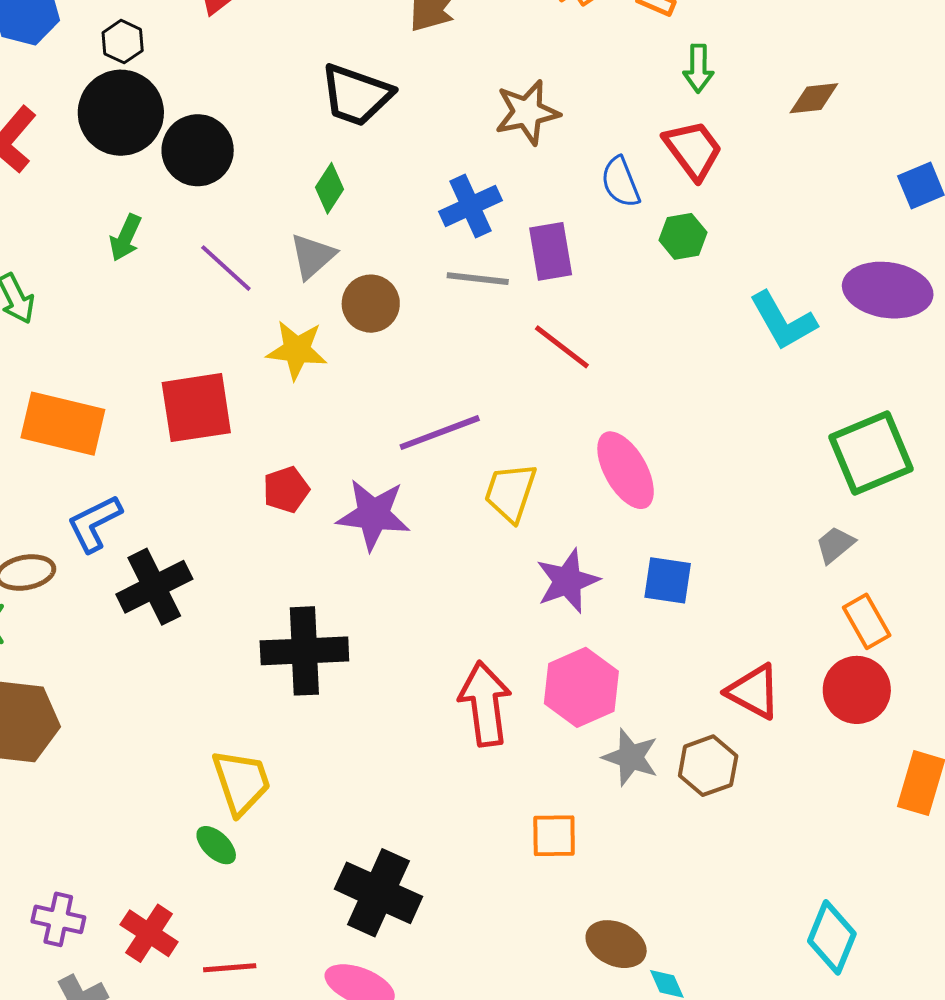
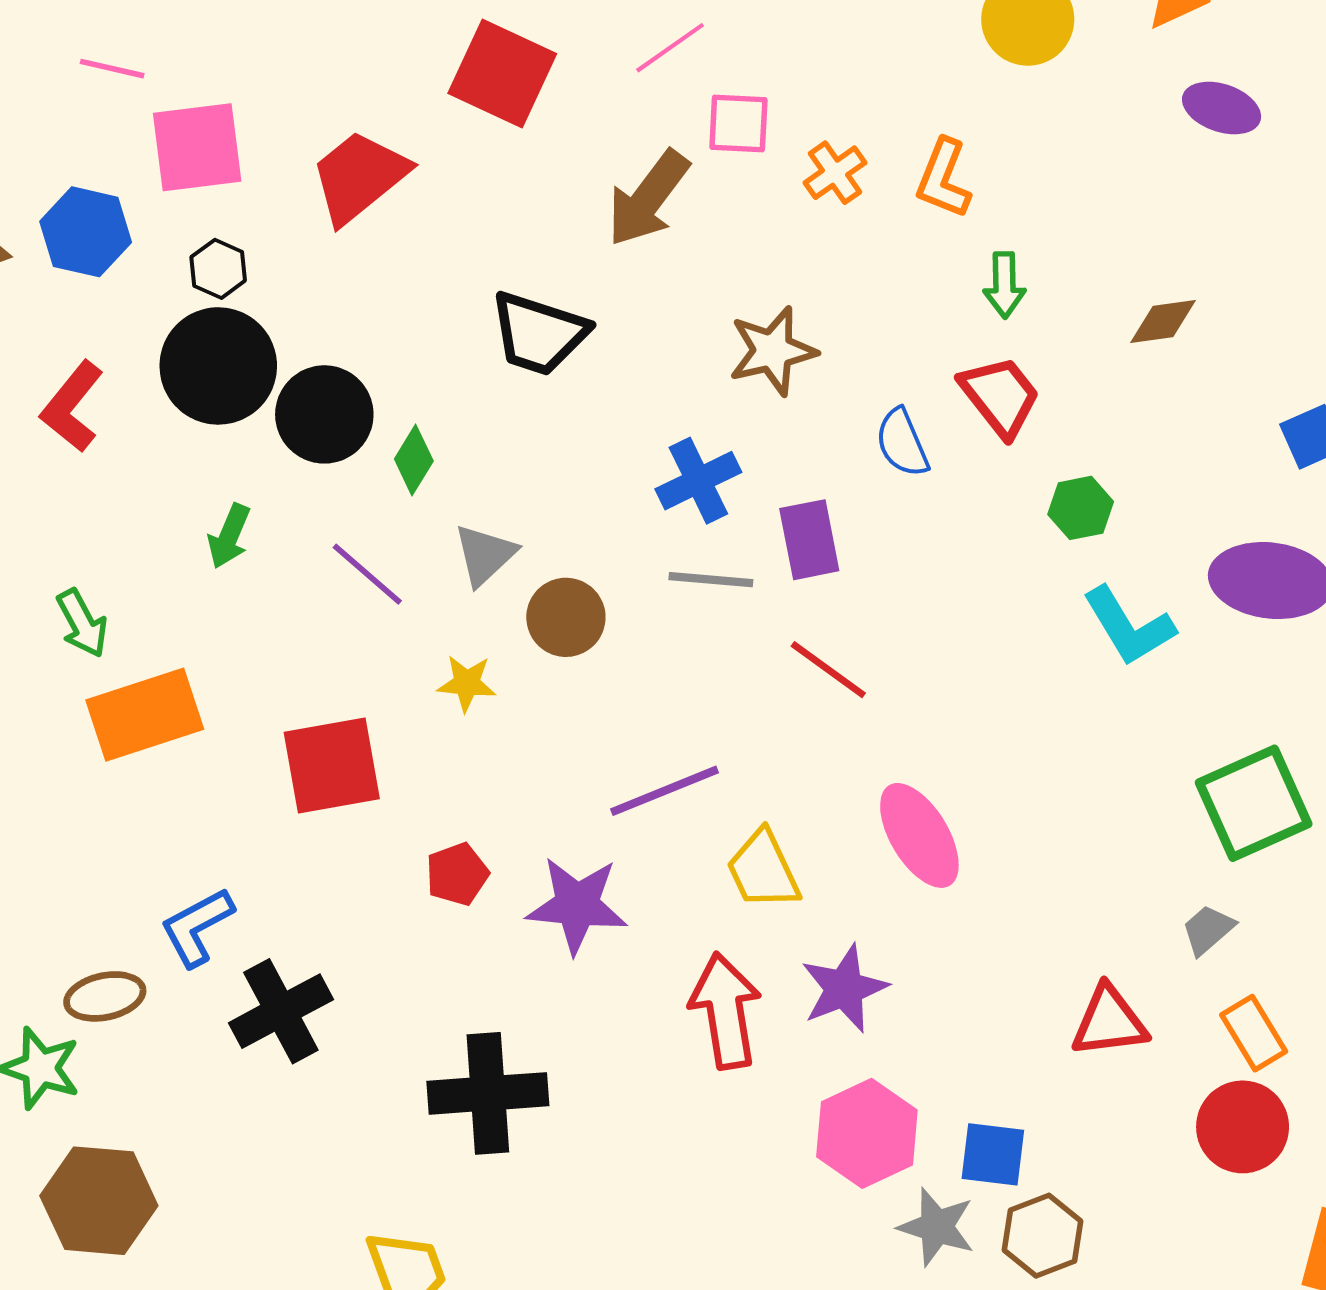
green diamond: (329, 188) -> (414, 460), moved
green hexagon: (683, 236) -> (1081, 508), moved
yellow star: (297, 350) -> (467, 683), size x0.7
orange rectangle: (63, 424) -> (145, 715), moved, turned -30
yellow trapezoid: (510, 492) -> (763, 870), turned -42
blue square: (668, 580) -> (993, 1154), moved
red triangle: (754, 692) -> (1109, 1022), moved, turned -34
red arrow: (485, 704) -> (725, 1011), moved

